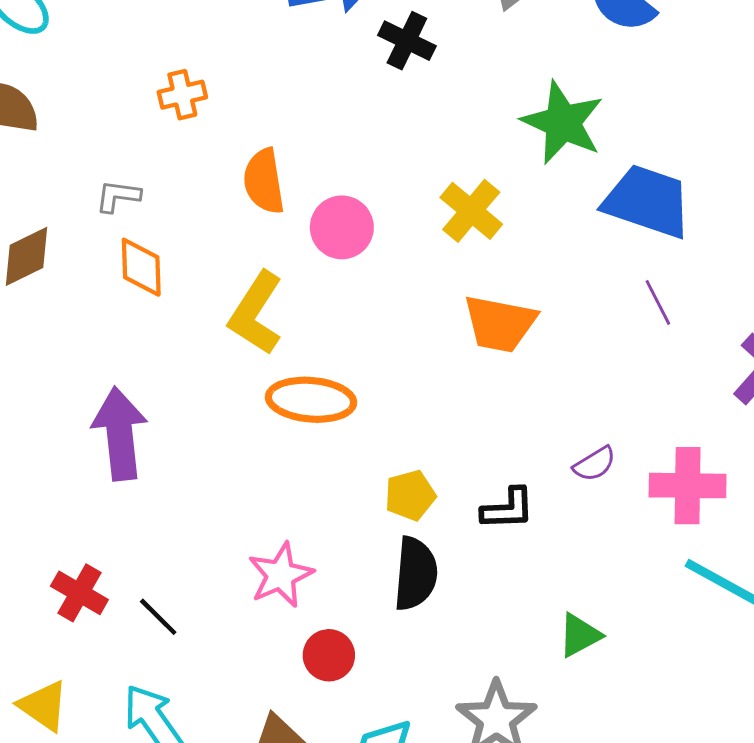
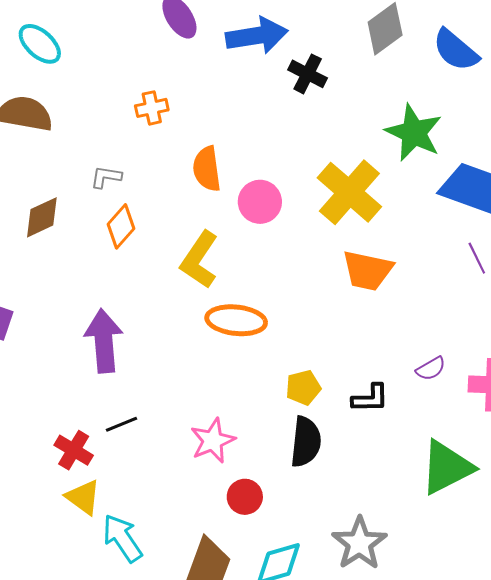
yellow cross: (471, 211) -> (349, 192), size x1.5
orange diamond: (141, 267) -> (121, 226), turned 42
black line: (158, 617) -> (122, 424), moved, turned -68
green triangle: (580, 635) -> (447, 467), moved, size x1.8
yellow triangle: (43, 706) -> (83, 497), moved

